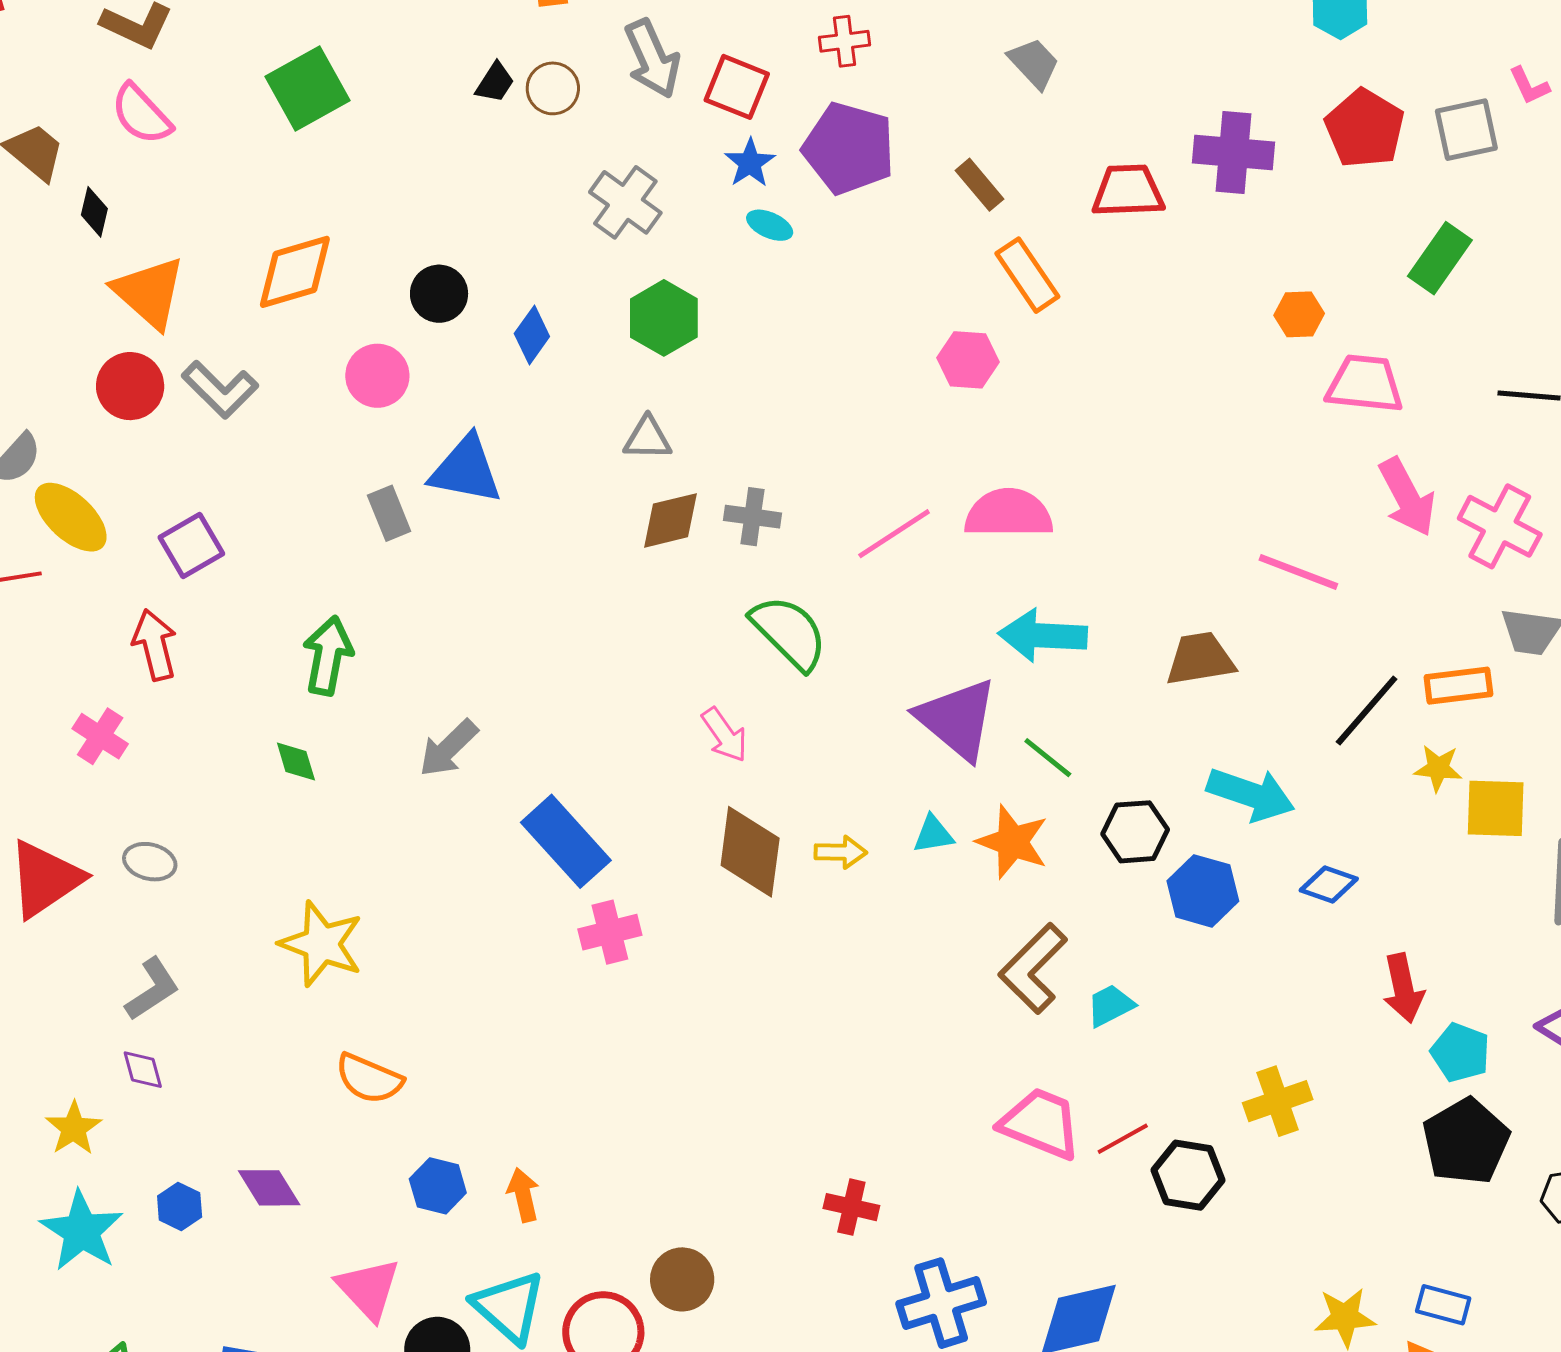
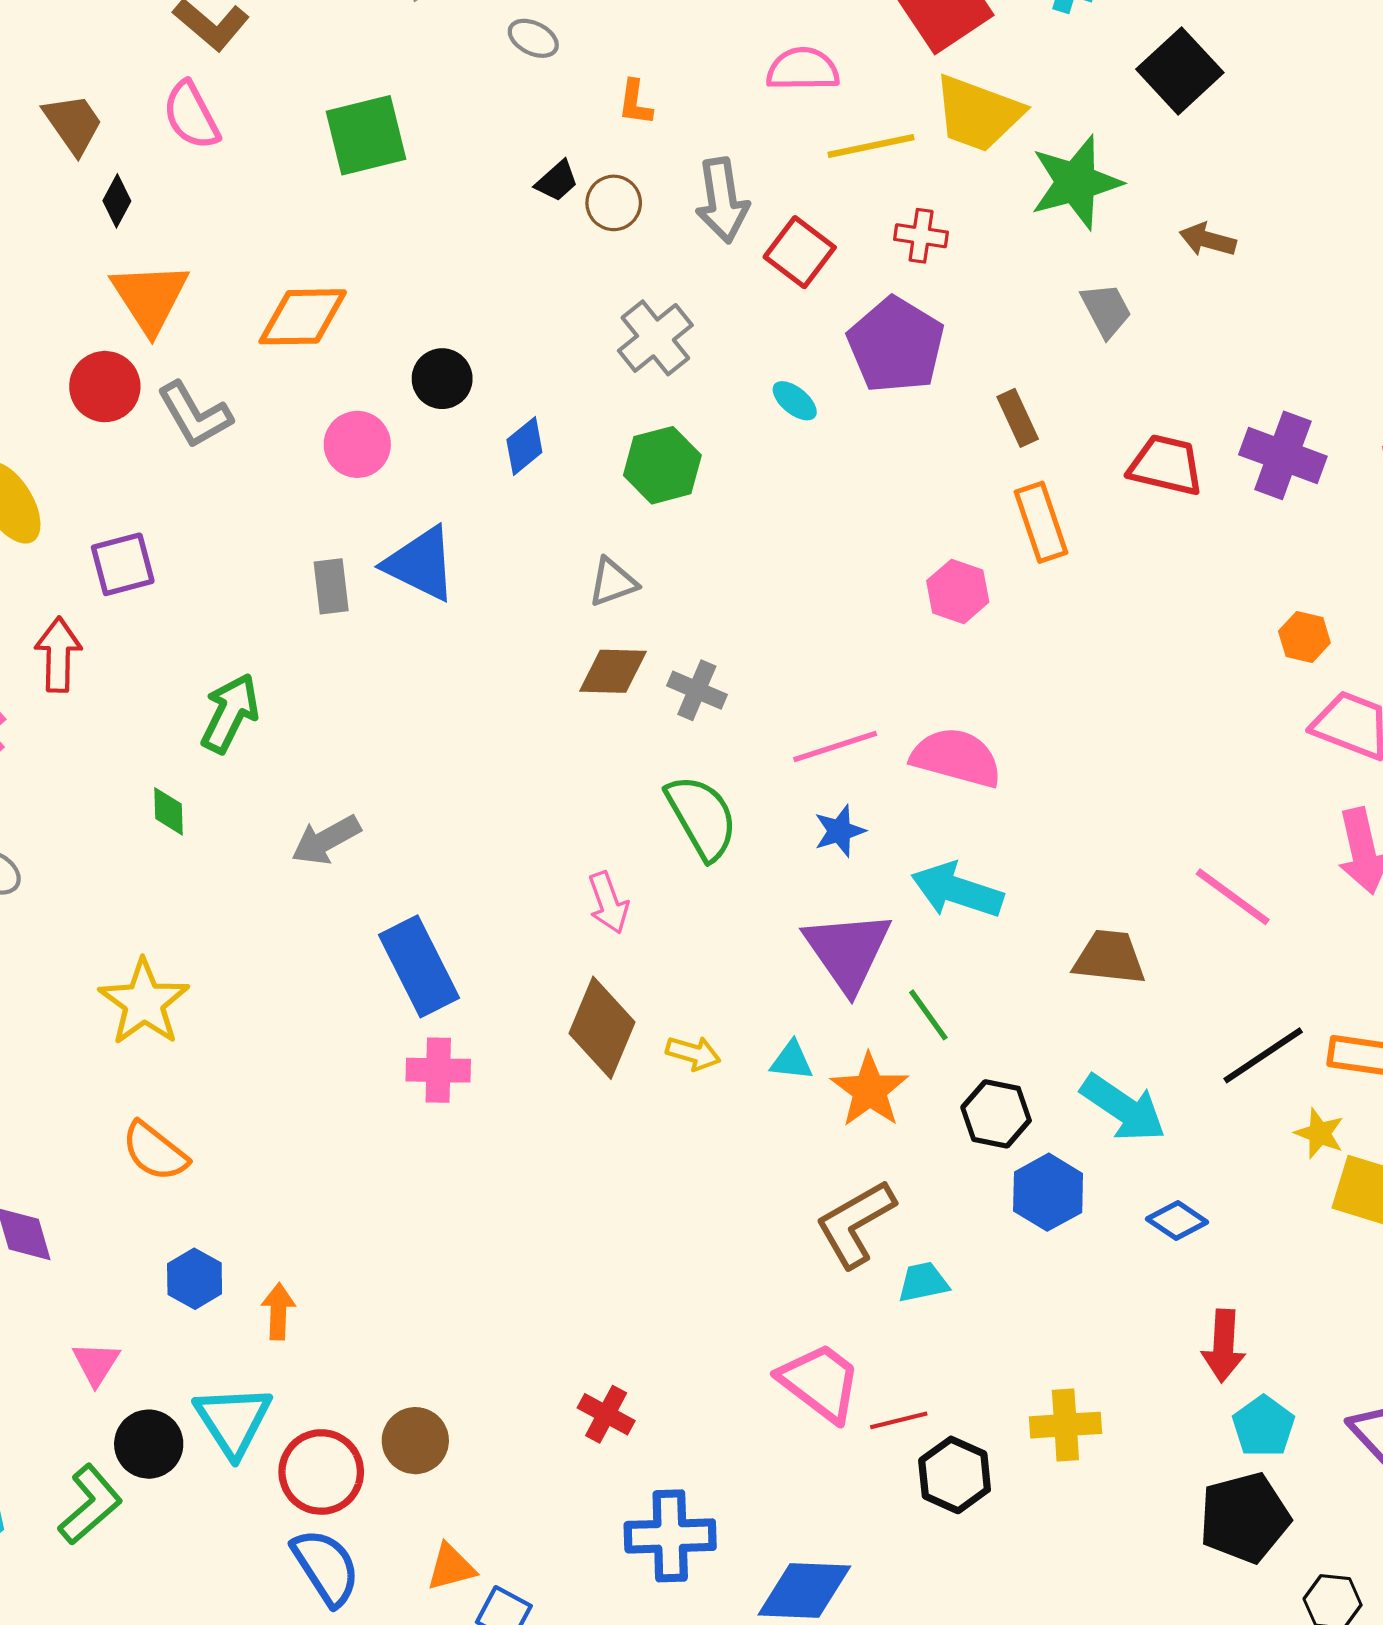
blue star: (750, 163) -> (839, 831), moved
gray triangle: (648, 438) -> (613, 582), turned -36
pink triangle: (368, 1289) -> (96, 1363), size x0.7

